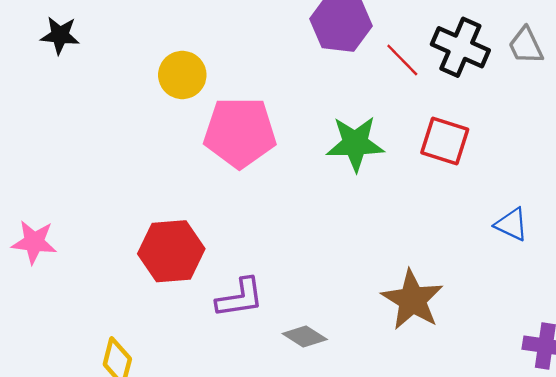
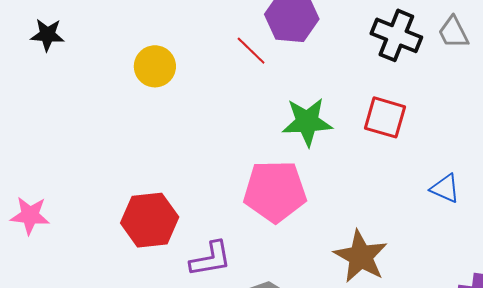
red line: (402, 60) -> (251, 51), moved
pink pentagon: (240, 132) -> (275, 191), moved

